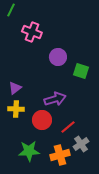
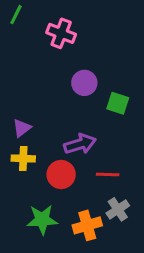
pink cross: (32, 32) -> (61, 33), moved
red line: (68, 127) -> (108, 174), moved, turned 42

